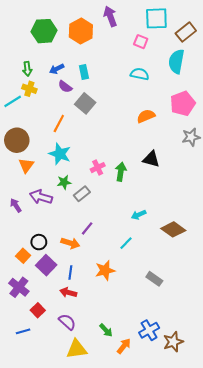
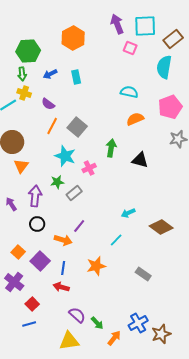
purple arrow: (110, 16) -> (117, 24), moved
green hexagon: (44, 31) -> (28, 51), moved
cyan semicircle: (140, 74) -> (129, 92), moved
purple semicircle: (65, 87) -> (48, 104), moved
gray square: (85, 103) -> (77, 127), moved
cyan star: (60, 154) -> (65, 156), moved
green arrow: (121, 172) -> (111, 148), moved
purple arrow: (41, 197) -> (35, 196), turned 80
black circle: (39, 242) -> (37, 224), moved
purple semicircle: (67, 322) -> (77, 315), moved
blue line: (23, 331) -> (29, 324), moved

